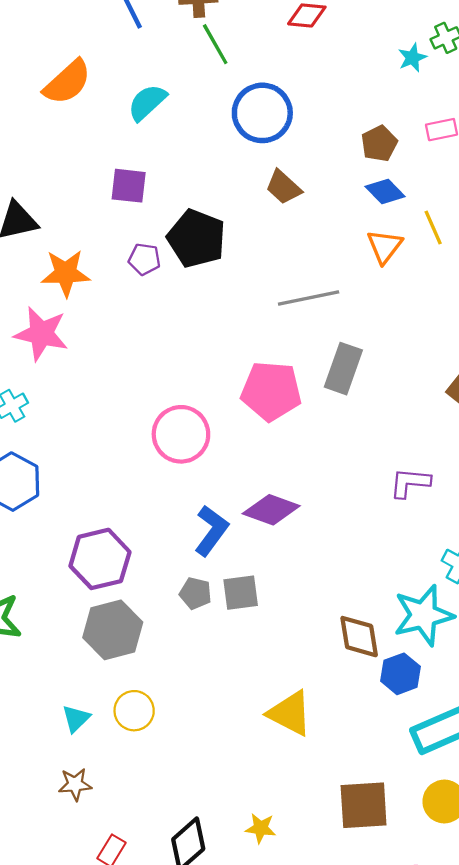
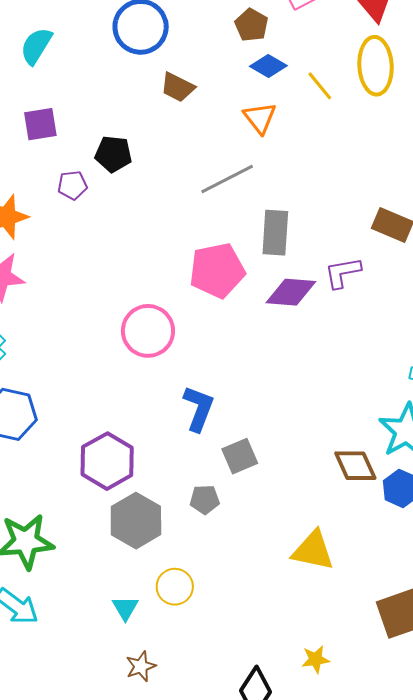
black pentagon: (197, 238) -> (113, 154), size x0.7
orange triangle: (385, 246) -> (260, 118), moved
purple L-shape: (410, 483) -> (343, 273), moved
purple diamond: (271, 510) -> (291, 292), moved
gray pentagon: (195, 593) -> (205, 500), moved

